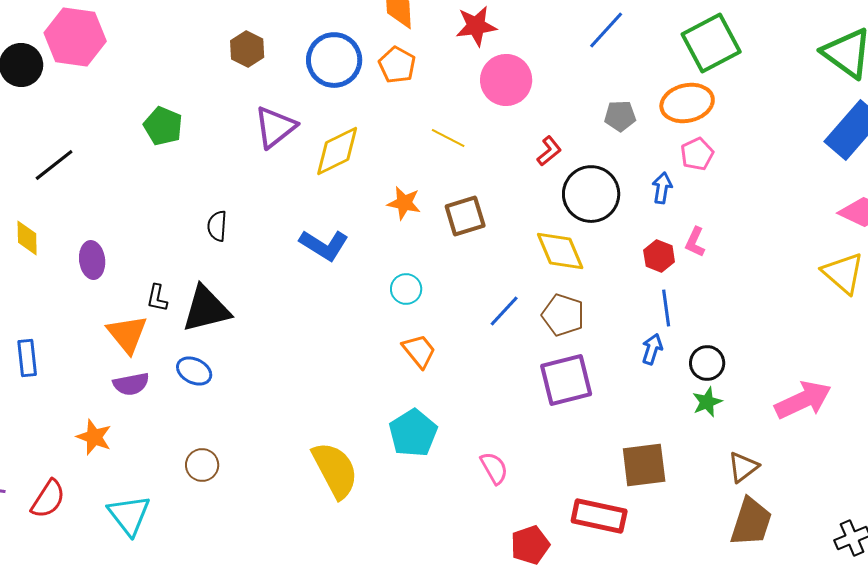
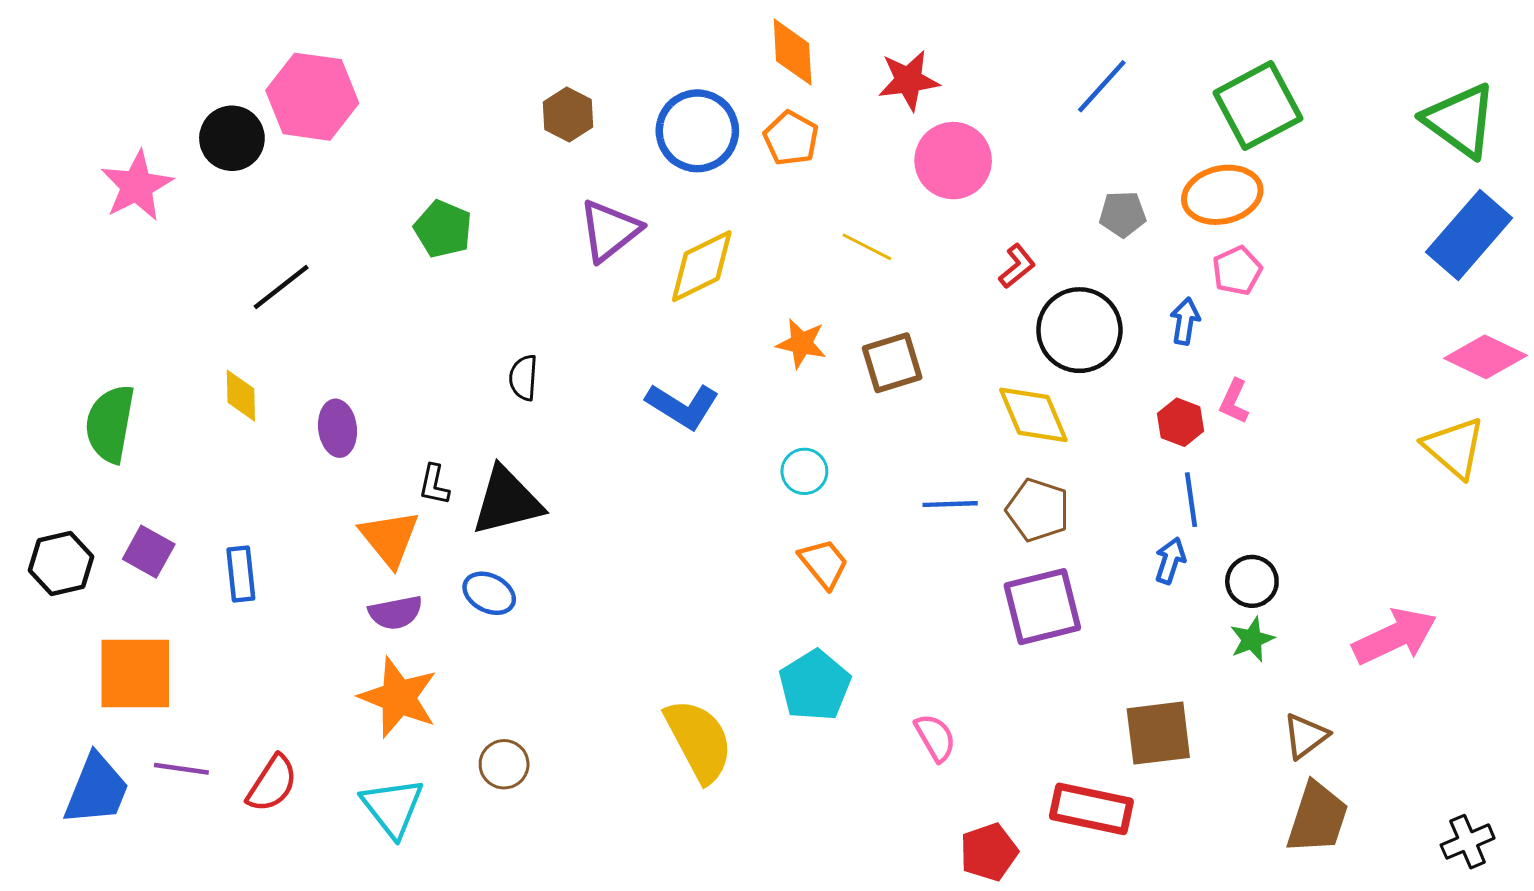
blue line: (504, 311) -> (950, 504), turned 45
orange star: (94, 437) -> (398, 697), moved, size x1.5
brown circle: (202, 465) -> (504, 764), moved

